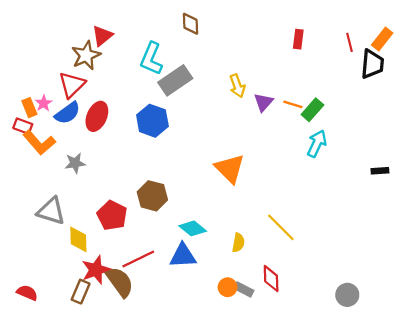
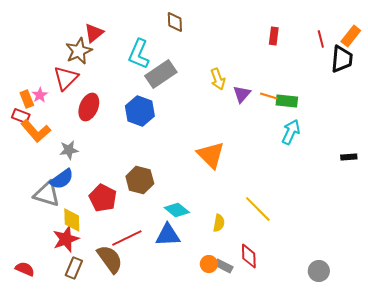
green rectangle: (312, 110) -> (287, 101), turned 55
blue semicircle: (67, 113) -> (62, 179), moved
red star: (96, 270) -> (66, 239), moved

